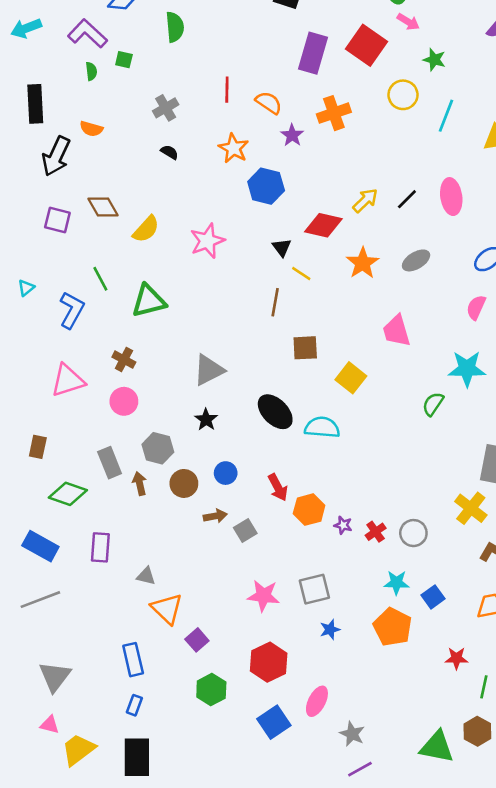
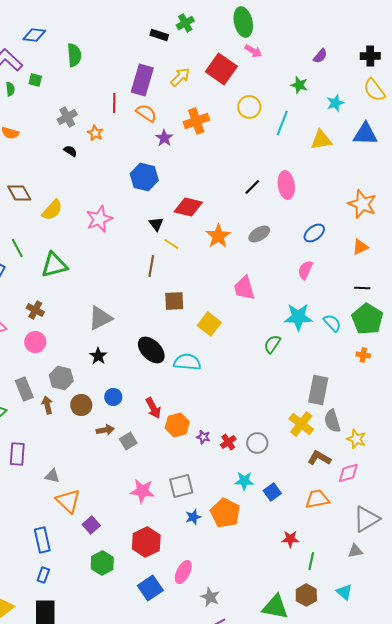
purple rectangle: (313, 53) -> (142, 80), moved
green star: (434, 60) -> (299, 85), moved
orange star: (233, 148) -> (95, 133), moved, size x0.7
yellow arrow: (365, 200) -> (180, 77), moved
orange pentagon: (393, 627) -> (225, 513), moved

